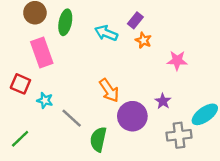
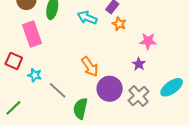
purple star: (163, 101) -> (139, 64), moved
gray cross: (179, 135) -> (139, 96), moved, turned -35

